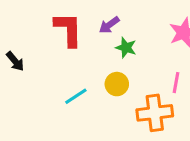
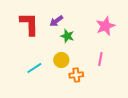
orange cross: (155, 113) -> (76, 75), moved, size x0.6

